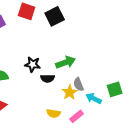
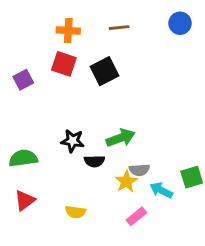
gray semicircle: (79, 84) -> (139, 170), turned -72
yellow semicircle: (54, 113) -> (75, 212), moved

